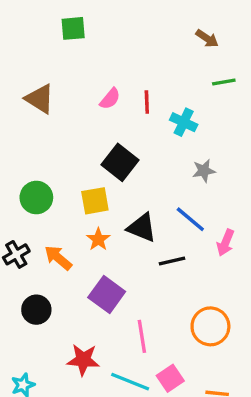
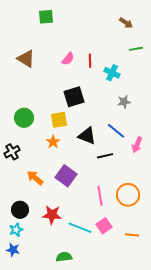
black square: (120, 162) -> (74, 97), turned 35
orange star: (98, 239) -> (53, 142), moved
orange arrow: (58, 258) -> (35, 178), moved
black circle: (36, 310) -> (20, 210), moved
pink line: (142, 336) -> (100, 196), moved

